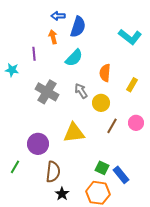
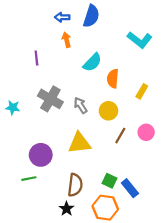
blue semicircle: (78, 27) -> (91, 16), moved
orange arrow: (53, 37) -> (67, 40), moved
cyan semicircle: (74, 58) -> (92, 62), moved
cyan star: (12, 70) -> (13, 108), moved
gray arrow: (81, 91) -> (80, 105), moved
green line: (15, 167) -> (29, 179), moved, turned 48
brown semicircle: (53, 172) -> (75, 185), moved

